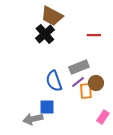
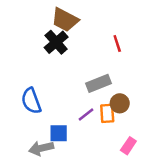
red line: (94, 35) -> (117, 43), turned 72
blue semicircle: (54, 81) -> (31, 101), moved
purple line: (78, 82) -> (86, 115), moved

